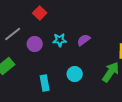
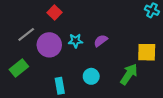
purple circle: (35, 44) -> (49, 45), size x1.5

